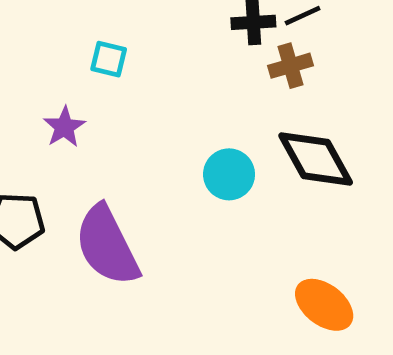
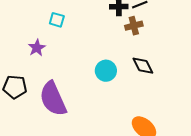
black diamond: (316, 159) -> (143, 66), size x0.7

